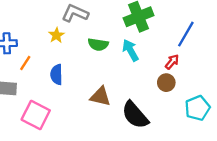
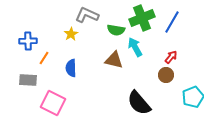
blue line: (186, 34) -> (172, 22), moved
green semicircle: (98, 44) -> (116, 30), moved
brown triangle: (100, 96) -> (114, 60), moved

